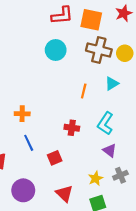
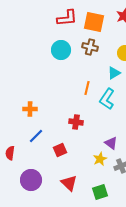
brown cross: (99, 50) -> (90, 47), moved, size x0.7
cyan triangle: (112, 83) -> (114, 73), moved
cyan L-shape: (105, 123) -> (107, 99), moved
blue line: (29, 143) -> (36, 136), turned 70
yellow star: (96, 178) -> (100, 159), moved

